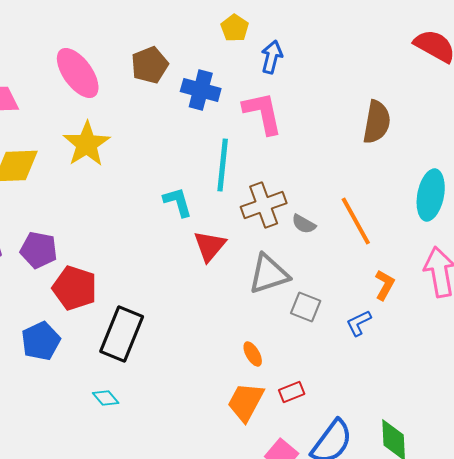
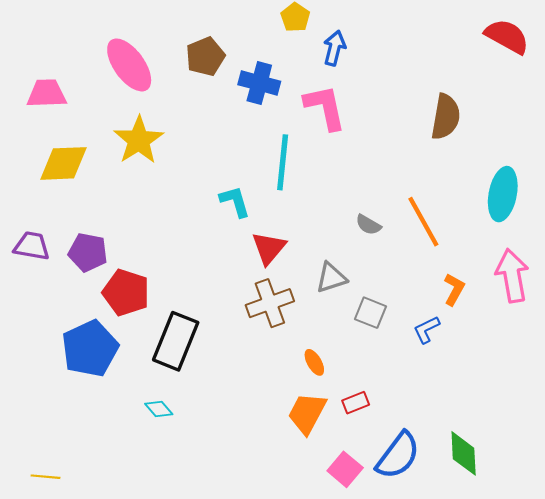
brown cross: (264, 205) -> (270, 303), moved
gray triangle: (269, 274) -> (331, 278), size x0.7
blue pentagon: (41, 341) -> (90, 349), size x1.4

